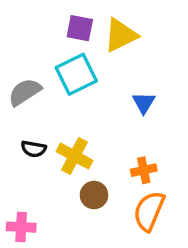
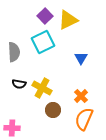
purple square: (80, 28) -> (45, 16), turned 35
gray semicircle: (25, 92) -> (14, 52), turned 120
orange cross: (144, 170) -> (81, 96), turned -32

